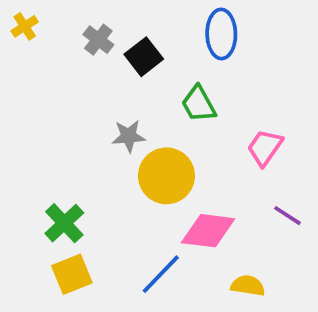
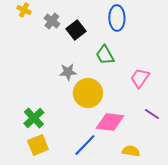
yellow cross: (25, 26) -> (24, 10), moved, turned -32

